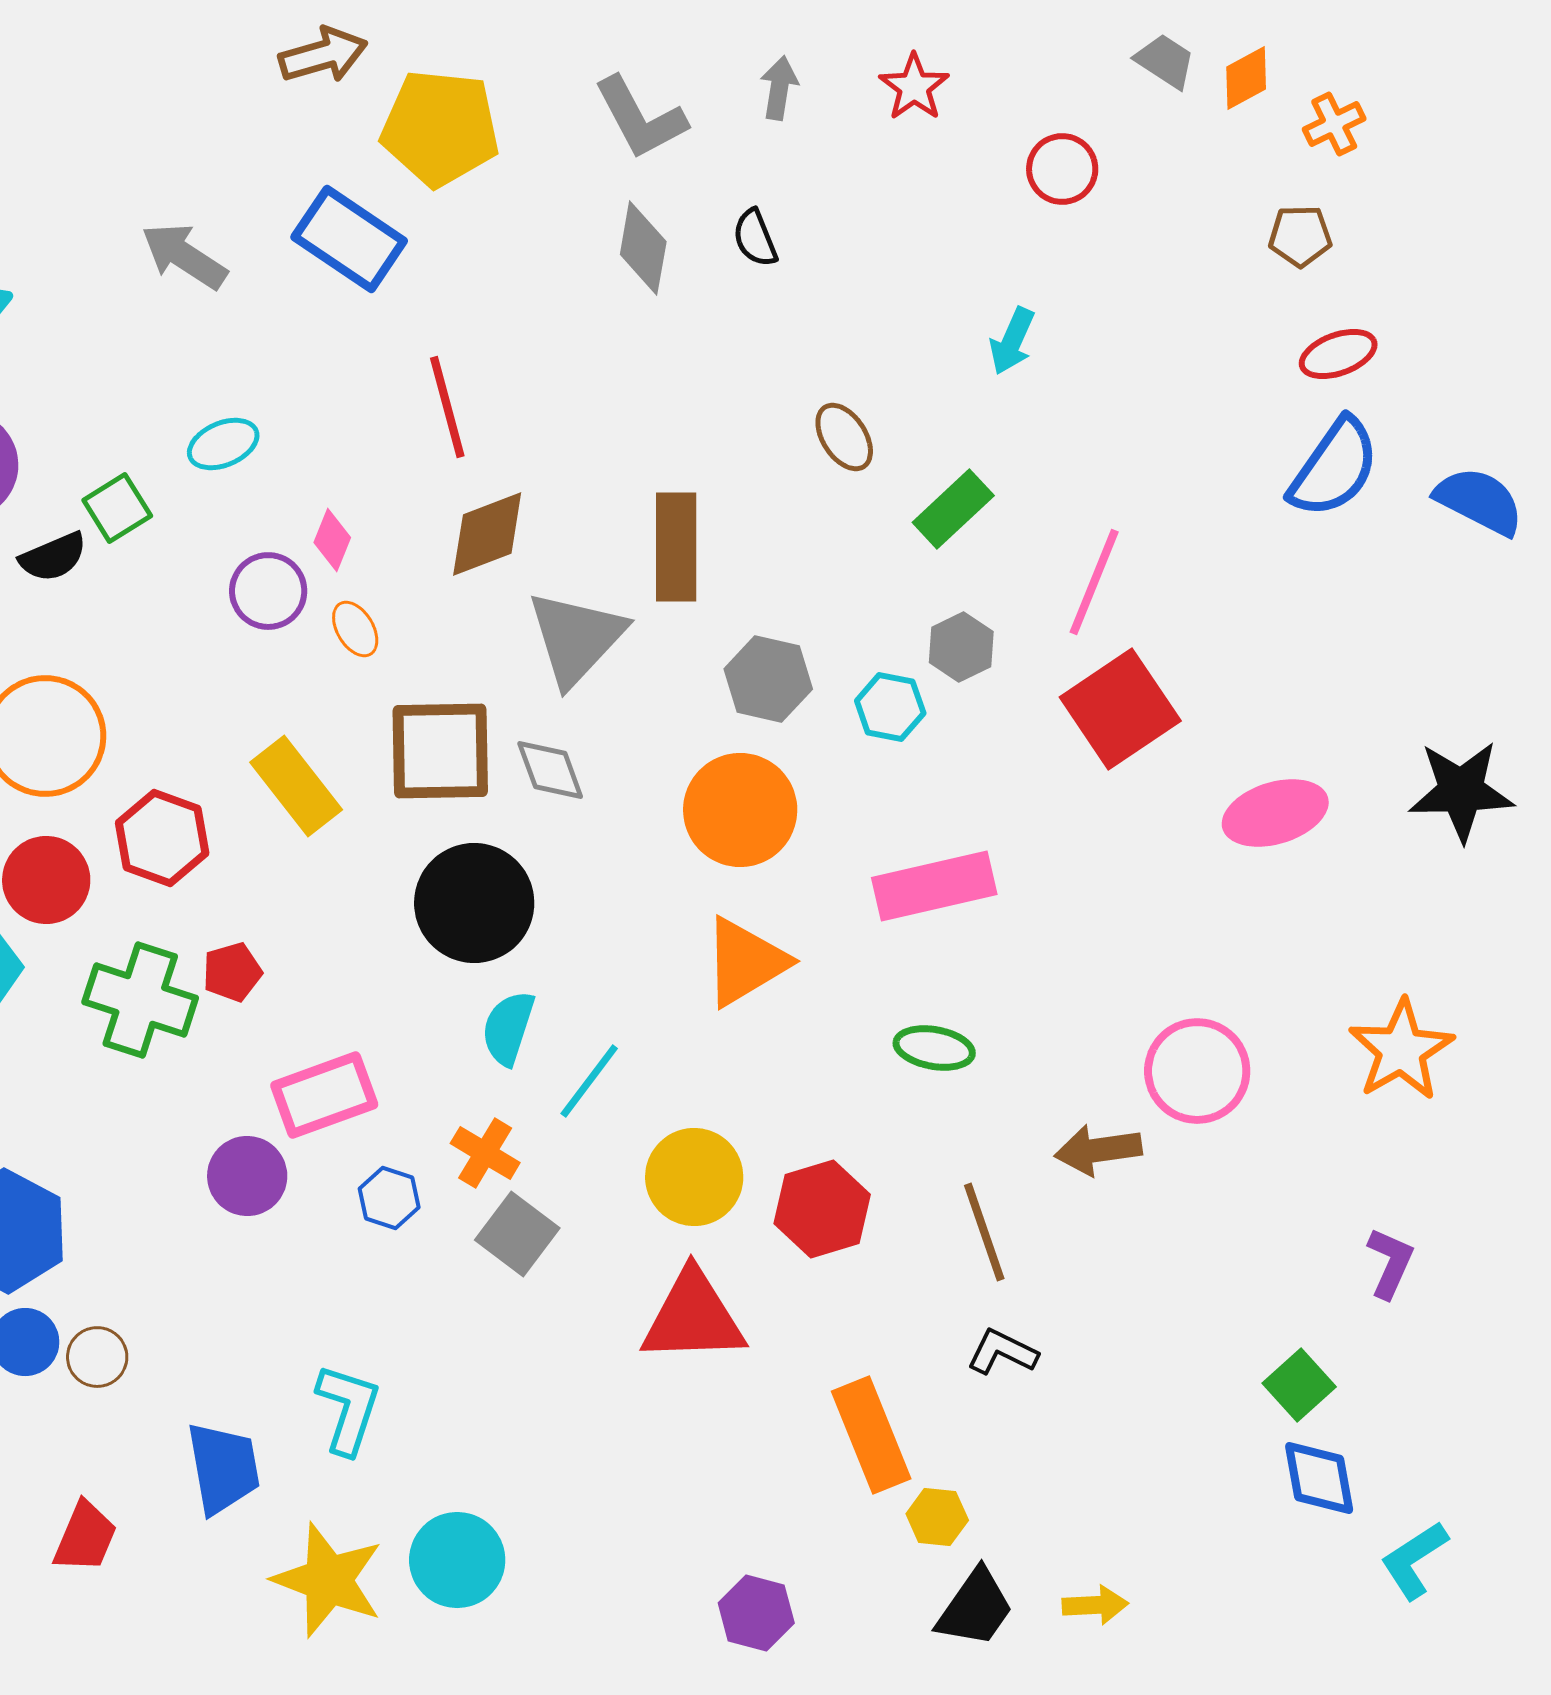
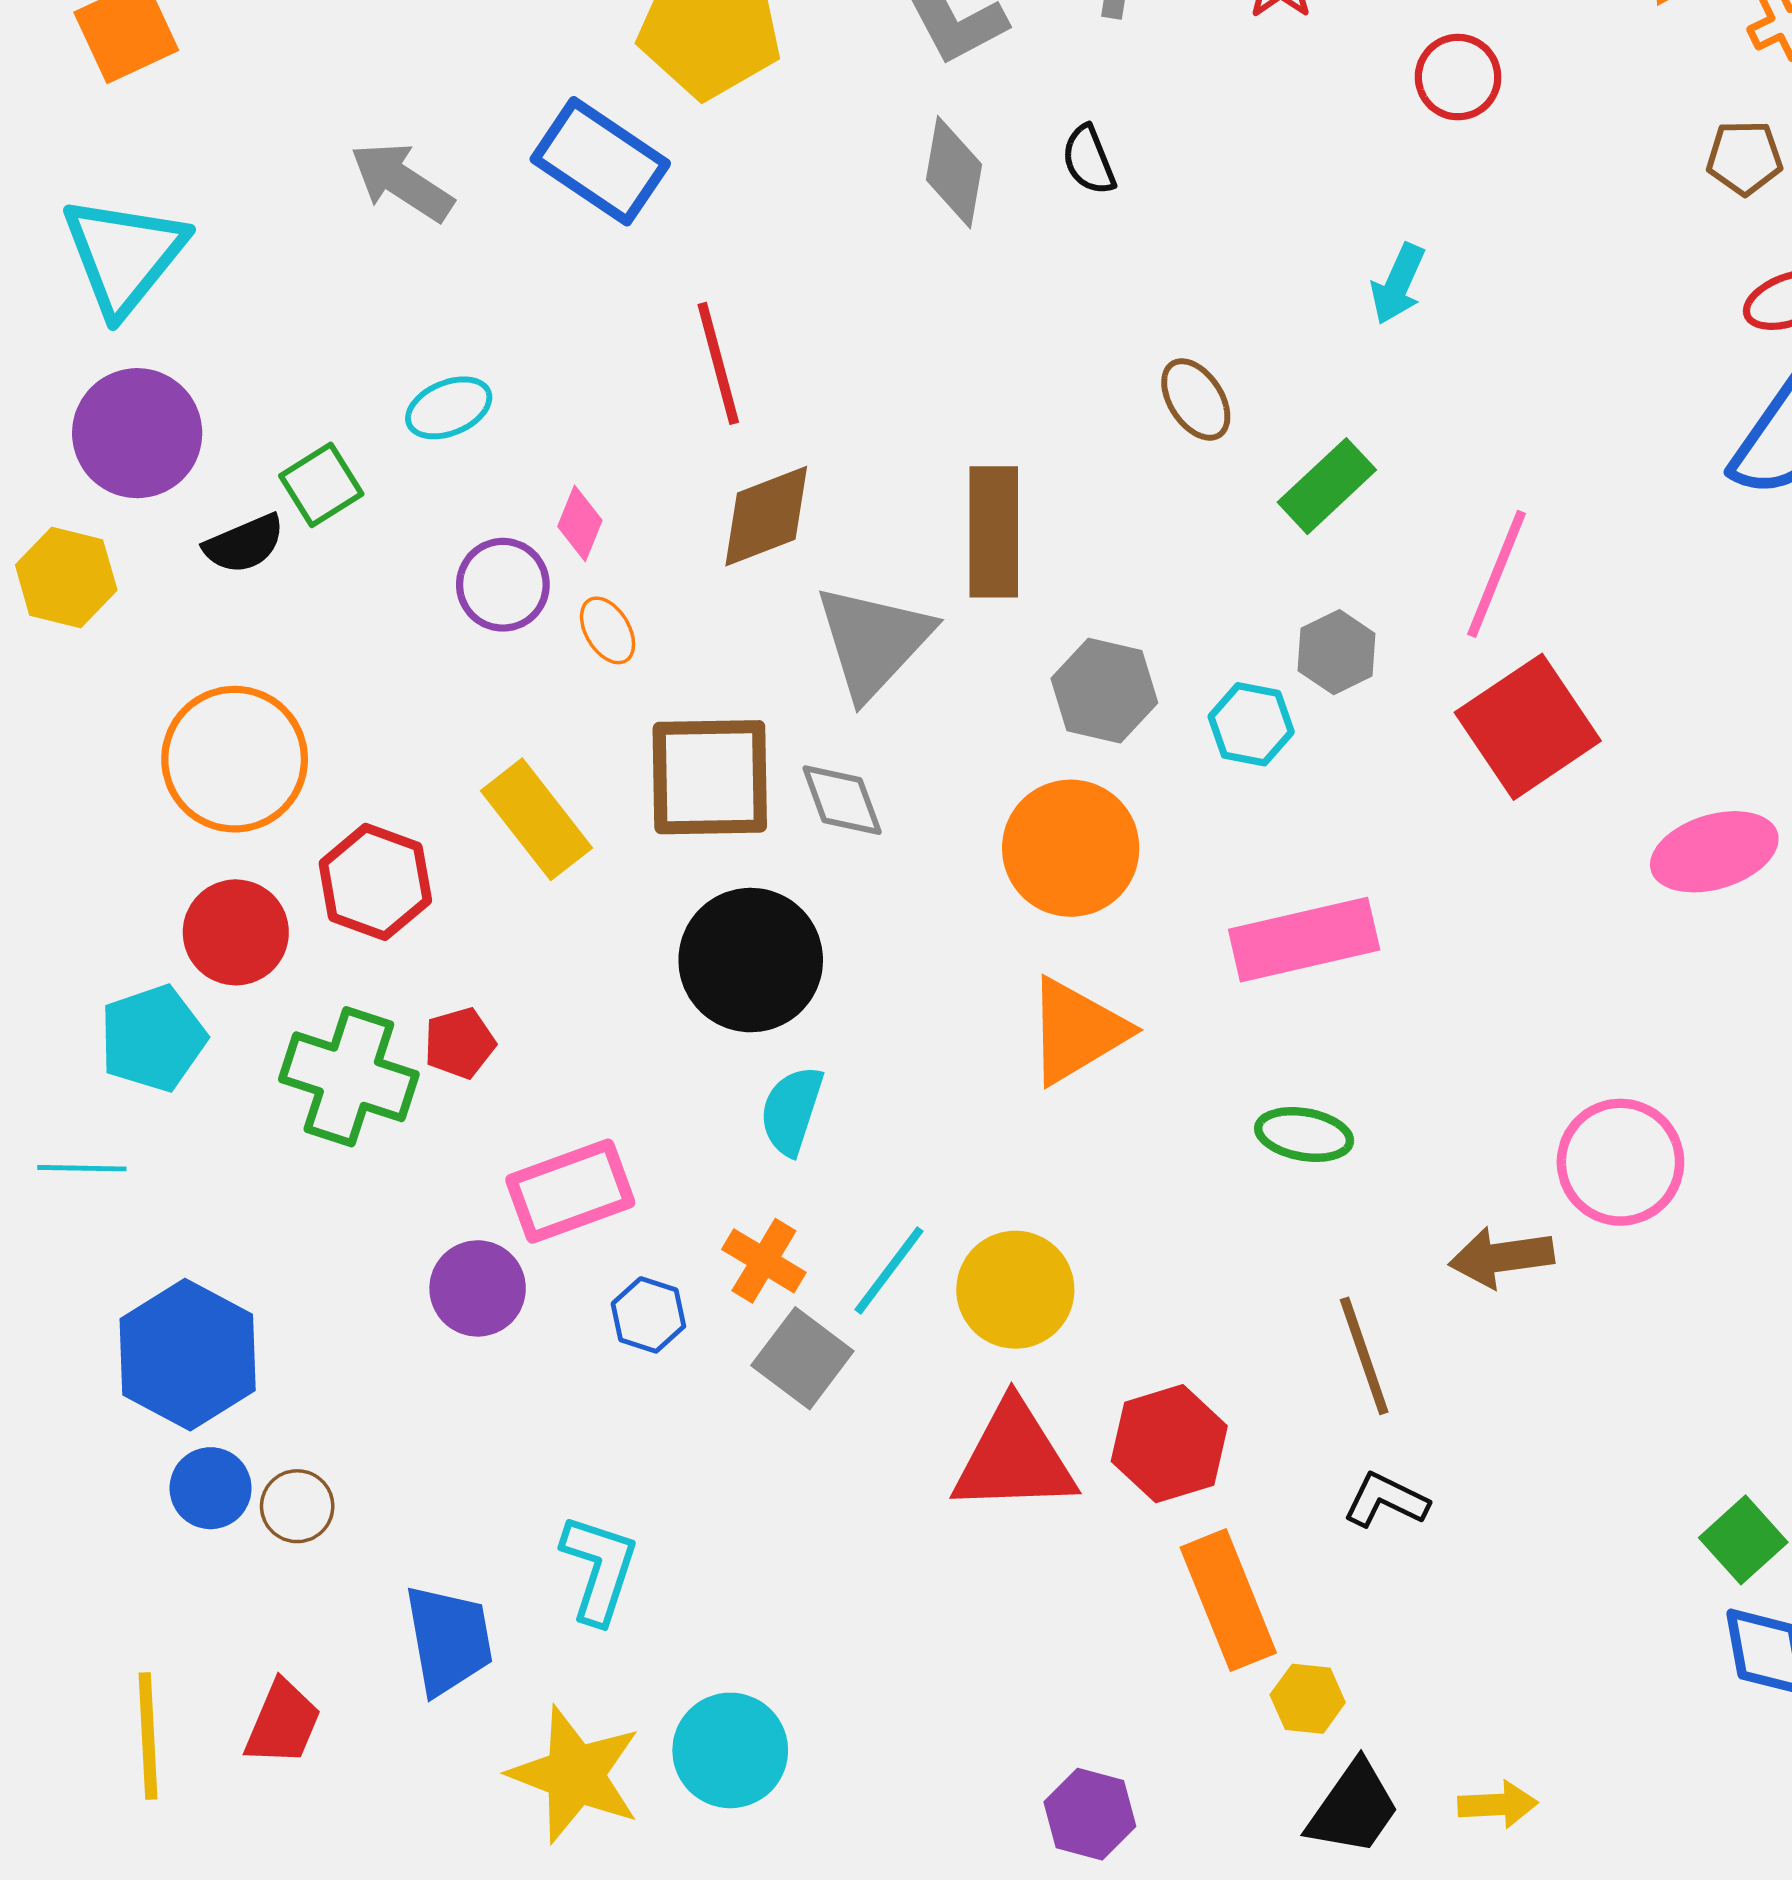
cyan line: (589, 1081) -> (889, 1270), moved
red hexagon: (822, 1209) -> (1169, 1444), moved

